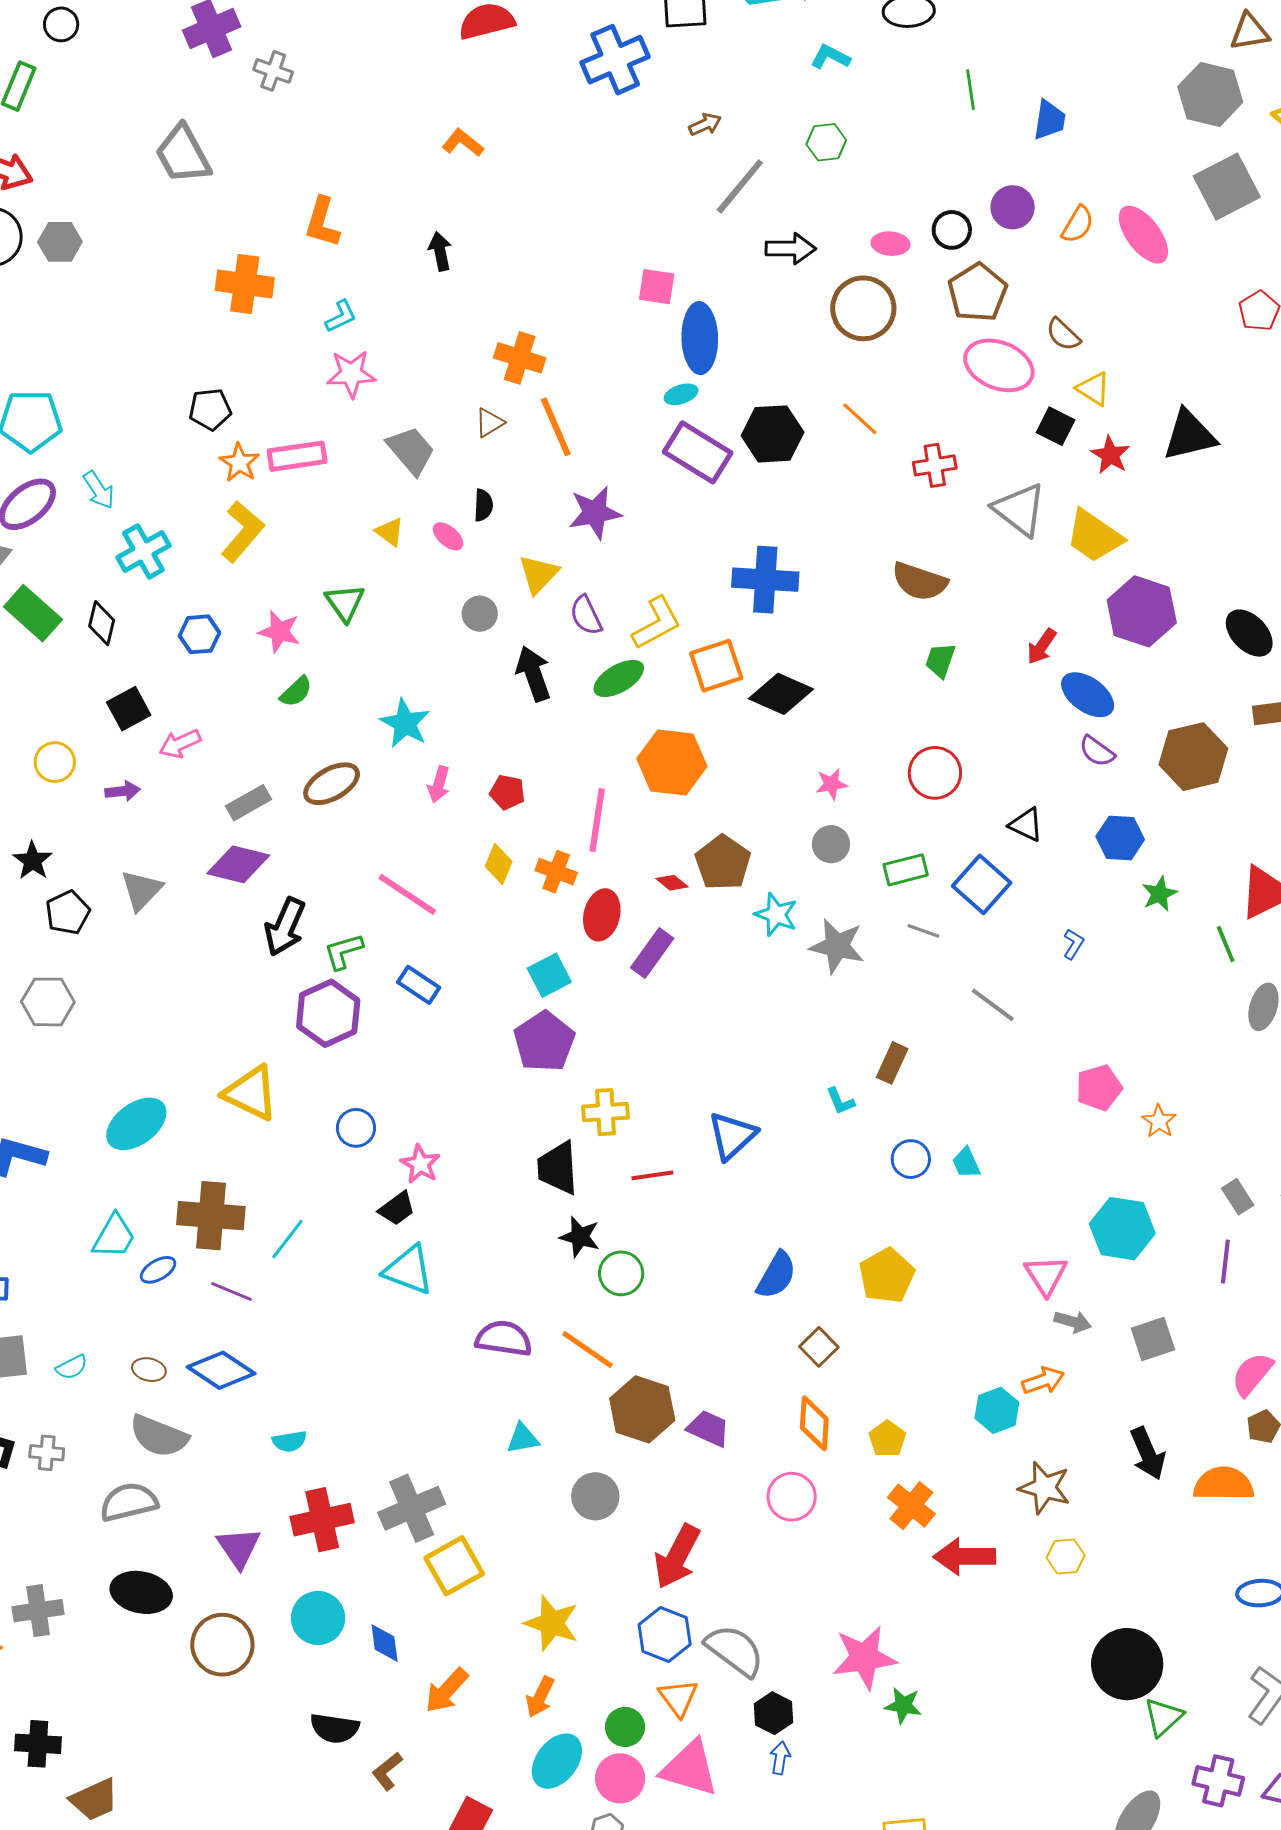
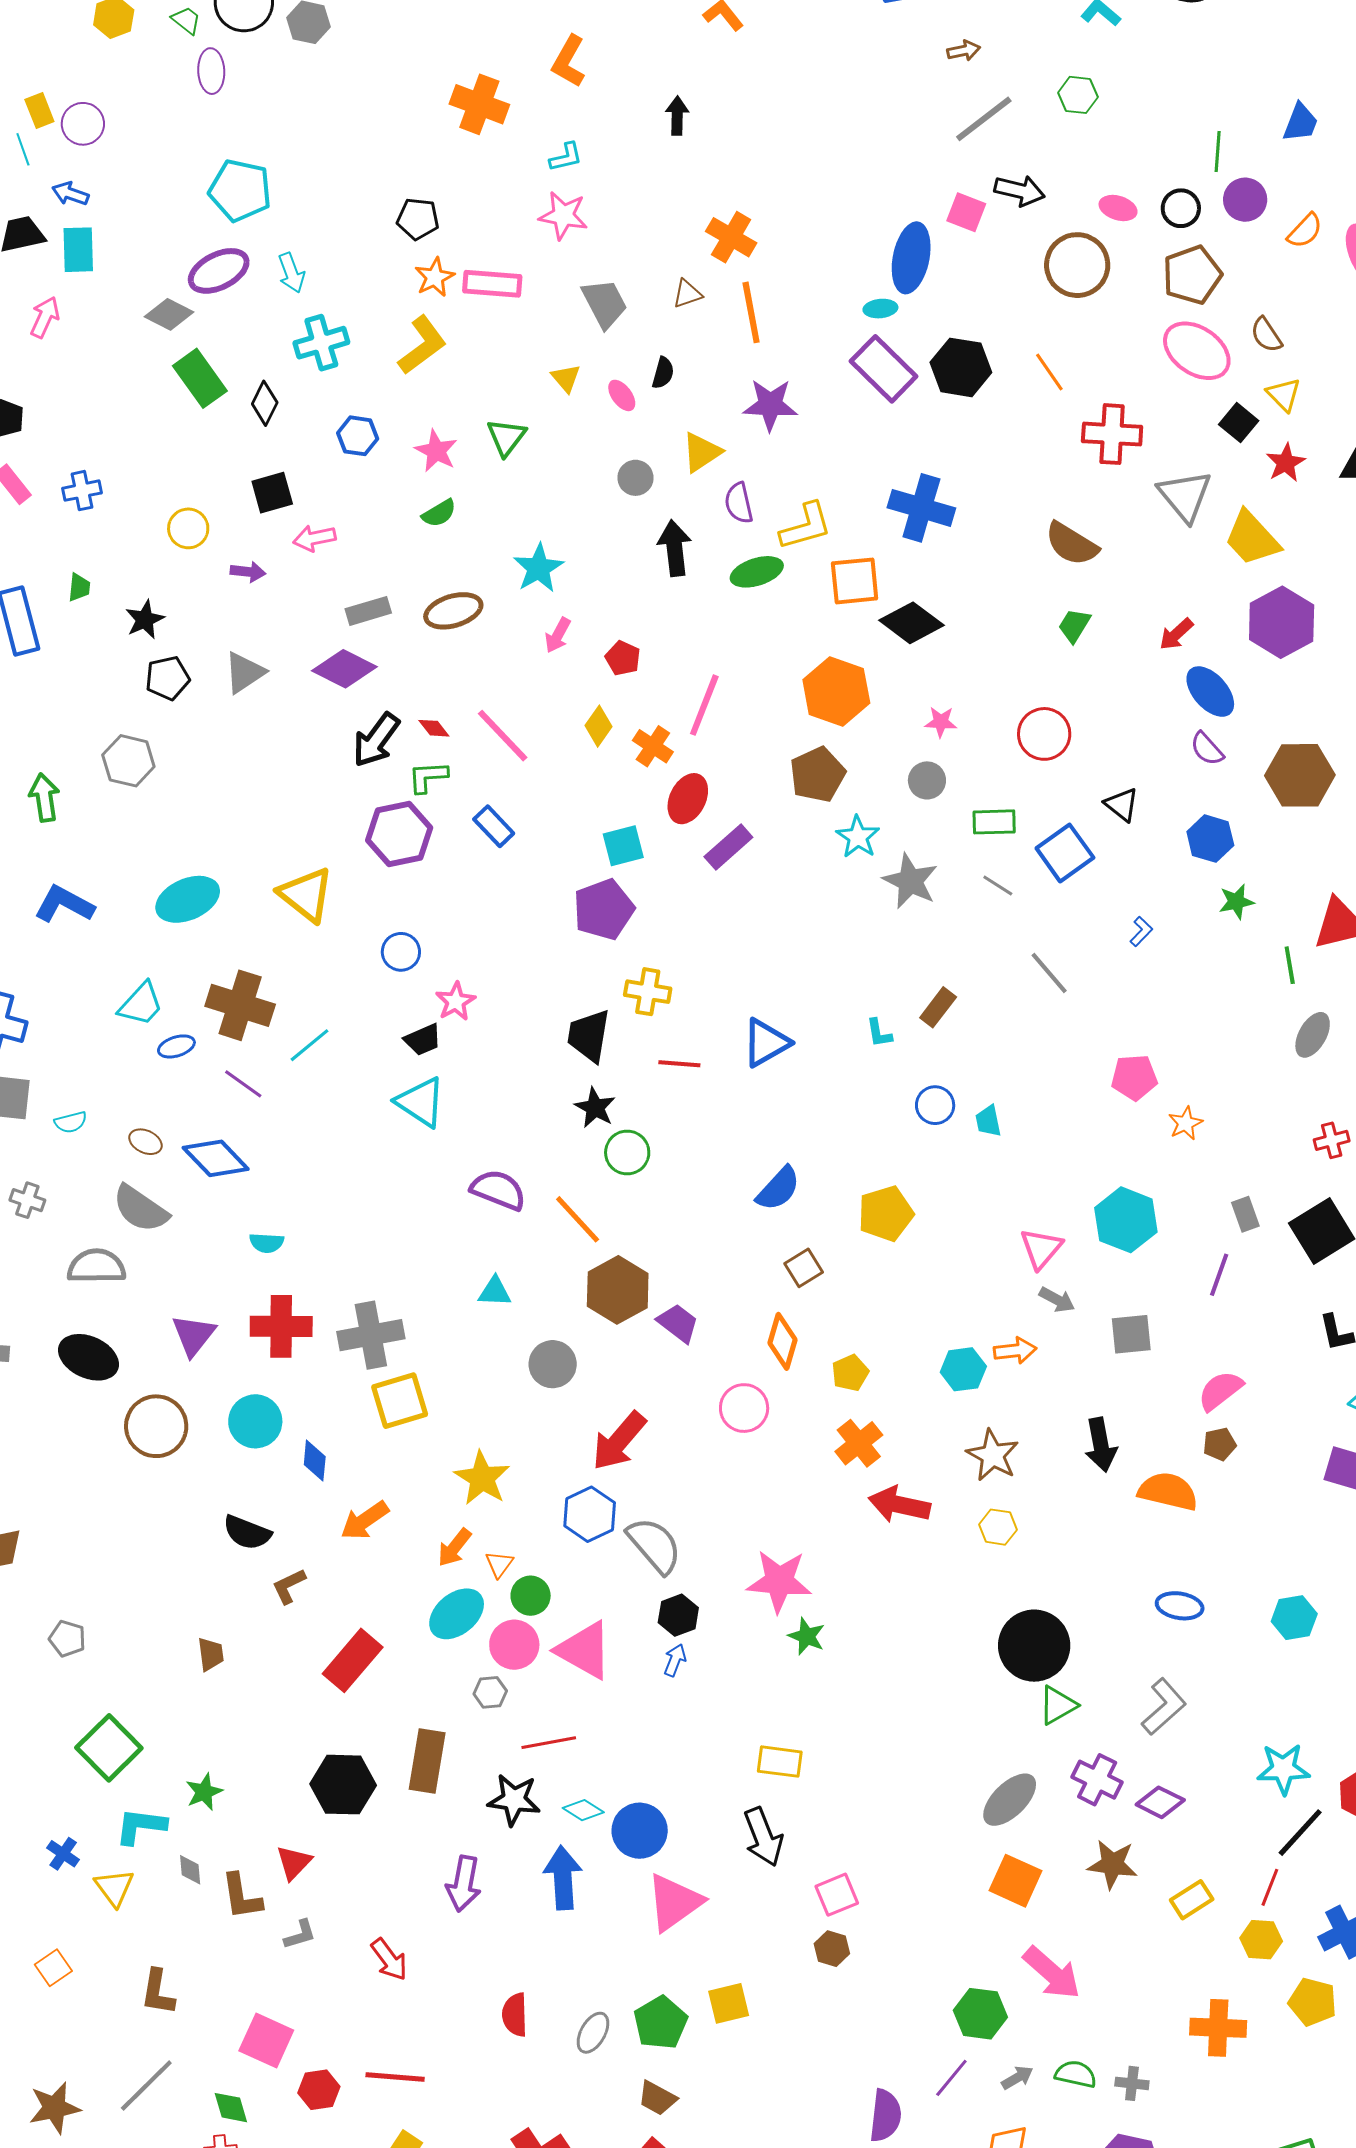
green line: (970, 90) -> (1218, 151), moved
pink square: (657, 287) -> (966, 212), moved
red cross: (935, 465) -> (1112, 434), size x1.4
orange hexagon: (672, 762) -> (836, 691), moved
red diamond: (672, 883) -> (434, 728), moved
orange triangle: (678, 1698) -> (499, 1564), moved, size x0.7

